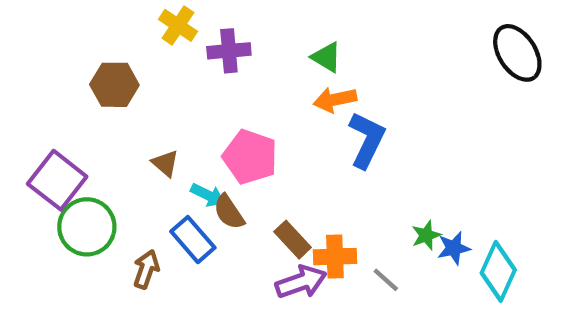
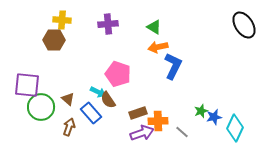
yellow cross: (178, 25) -> (62, 20), moved, turned -30
brown triangle: (165, 163) -> (68, 99), moved
purple square: (57, 180) -> (27, 85), turned -32
brown rectangle: (293, 240) -> (138, 113), turned -66

